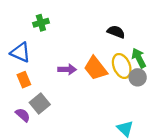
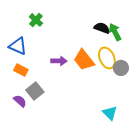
green cross: (41, 23) -> (36, 20), turned -32
green arrow: (139, 58) -> (115, 32), moved
orange rectangle: (24, 80) -> (21, 70), turned -40

